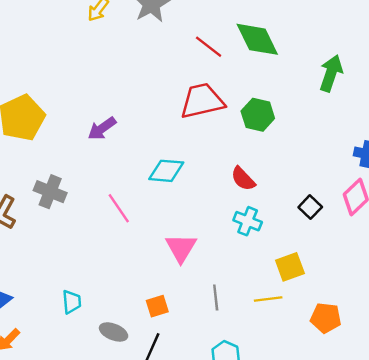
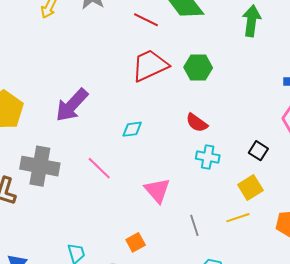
purple arrow: (102, 128) -> (72, 105), size x1.5
cyan diamond: (166, 171) -> (132, 129), size x0.7
gray cross: (50, 192) -> (40, 166), size x1.4
black square: (310, 207) -> (258, 151), moved
orange square: (157, 306) -> (136, 242), moved

